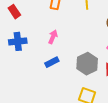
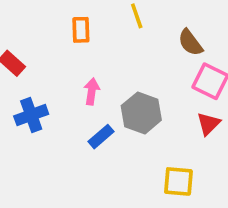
gray hexagon: (87, 64) -> (141, 113), moved

